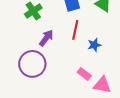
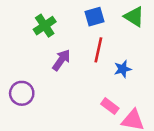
purple circle: (32, 64) -> (22, 93), moved, size x0.7

